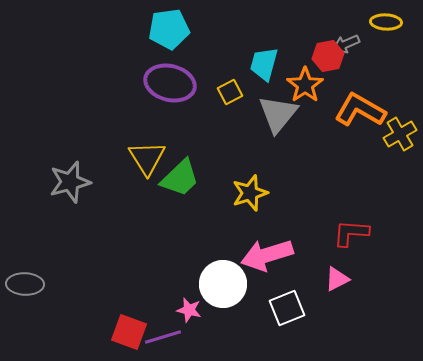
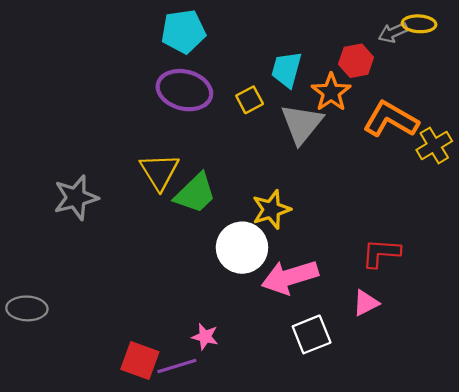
gray arrow: (346, 44) -> (393, 33), moved
white circle: (223, 284) -> (242, 248), moved

